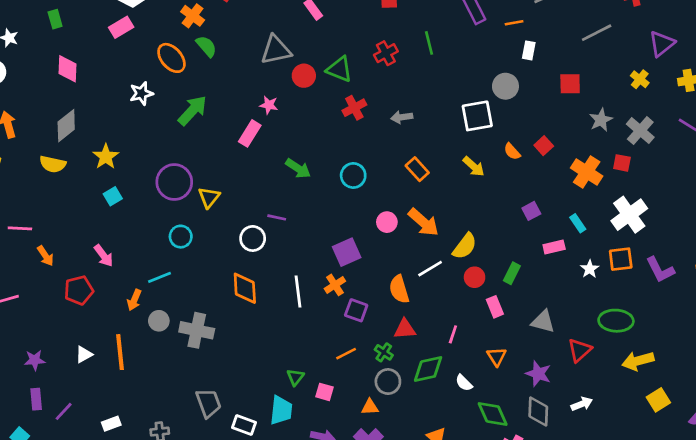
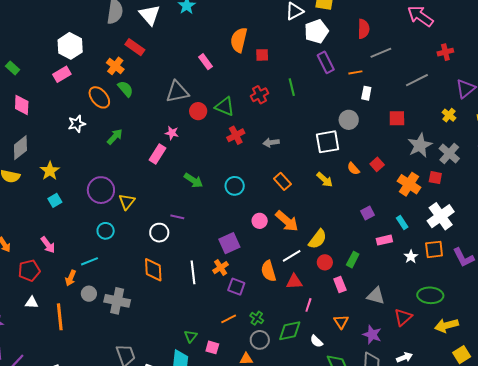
green rectangle: (55, 19) -> (13, 68), turned -32
green arrow: (192, 110) -> (115, 137), size x0.7
gray star: (601, 120) -> (420, 145), size x1.4
red triangle: (405, 329) -> (294, 282), moved
white triangle: (84, 354) -> (32, 303), moved, turned 32

